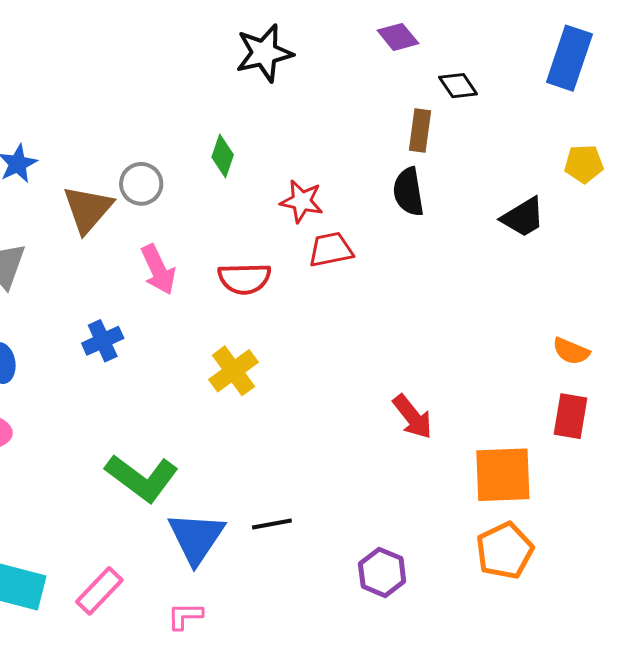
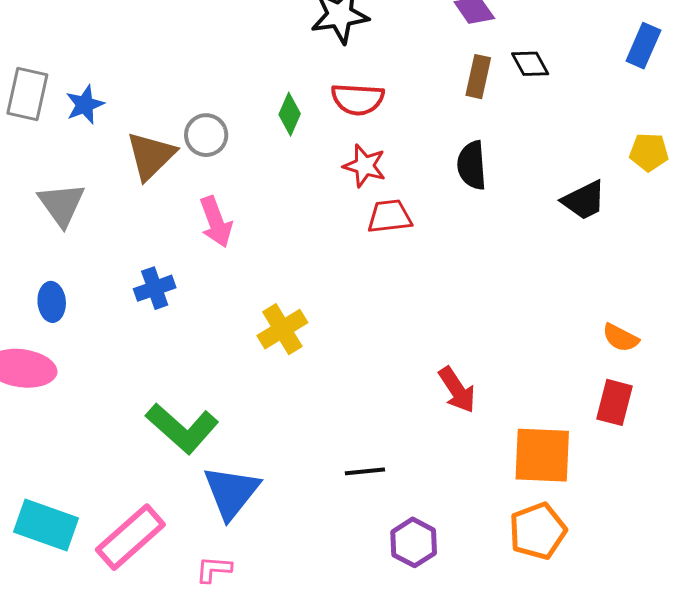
blue rectangle: (569, 58) -> (643, 46), size x0.7
brown rectangle: (420, 131) -> (478, 77), moved
red semicircle: (244, 279) -> (358, 99), moved
black line: (272, 524) -> (365, 471), moved
pink rectangle: (99, 591) -> (130, 537), size x1.4

